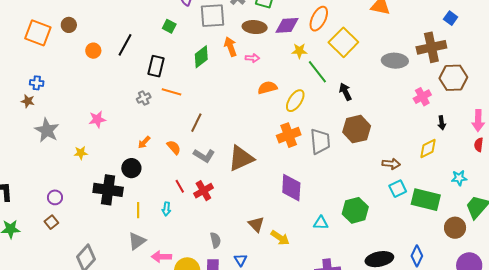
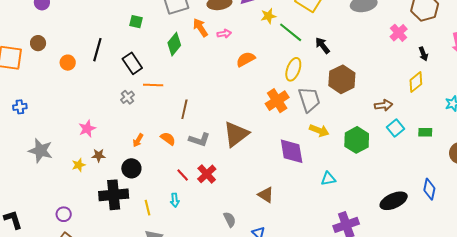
black rectangle: (156, 66) -> (132, 63), turned -35
brown star: (28, 101) -> (99, 155), moved
yellow ellipse: (295, 101) -> (293, 69), moved
green rectangle: (426, 200) -> (425, 132), size x0.5
green hexagon: (355, 210) -> (357, 140), moved
yellow arrow: (280, 238) -> (319, 131), moved

